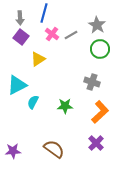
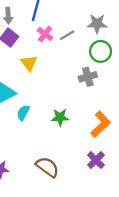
gray star: (97, 25) -> (97, 24), turned -30
yellow triangle: (38, 59) -> (29, 63), turned -35
gray cross: (92, 82) -> (88, 77), moved, turned -35

